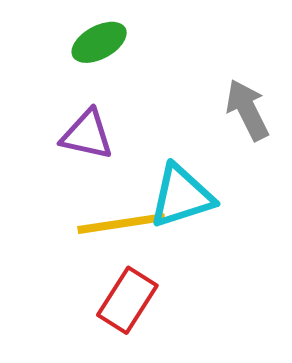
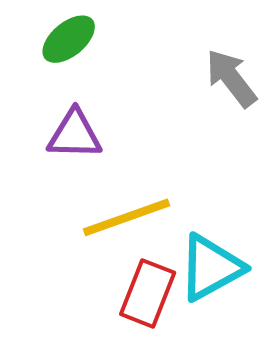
cyan triangle: (181, 196) -> (211, 268), moved

